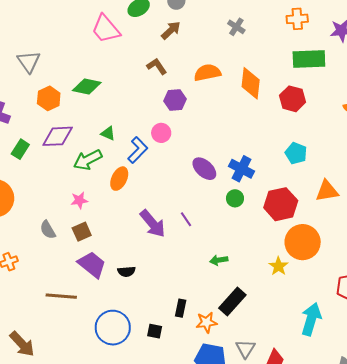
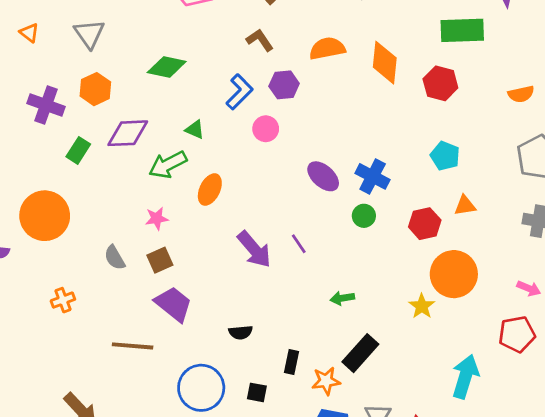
orange hexagon: (49, 98) -> (95, 89), moved
blue L-shape: (138, 150) -> (239, 92), moved
orange triangle: (327, 191) -> (465, 206), moved, size x0.7
red hexagon: (281, 204) -> (425, 224), size x0.7
black semicircle: (126, 271) -> (241, 332), moved

